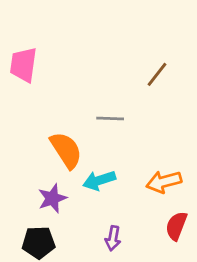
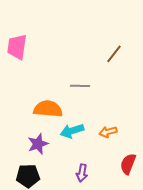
orange semicircle: (66, 150) -> (48, 109), turned -52
orange arrow: (164, 182) -> (108, 132), moved, size x0.7

